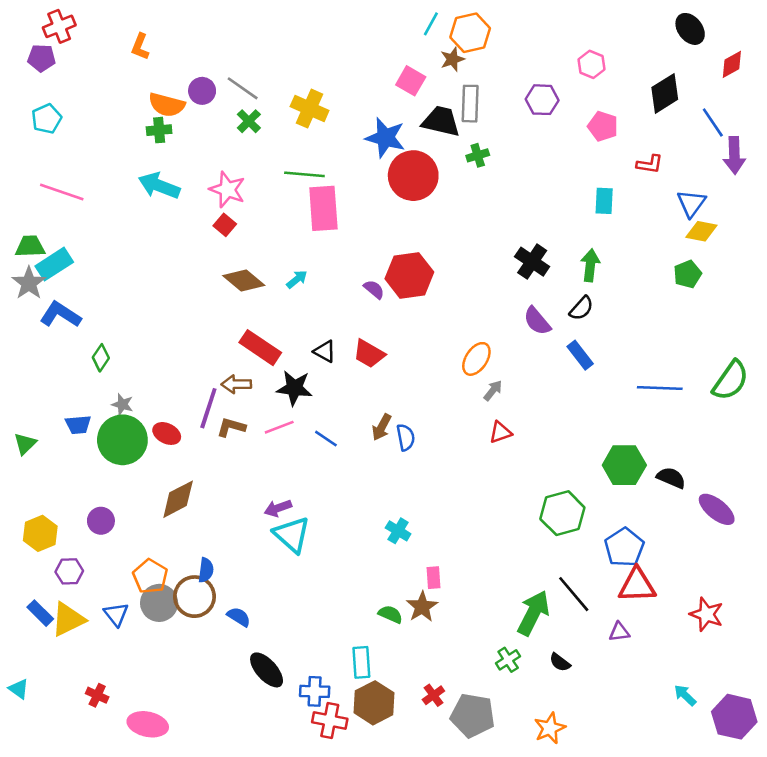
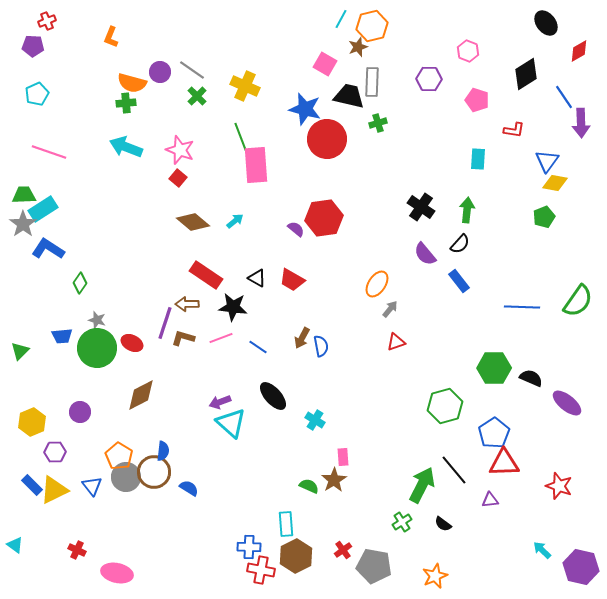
red cross: (59, 26) -> (47, 21), size x0.7
green line: (304, 174) -> (241, 138), turned 64
black ellipse: (267, 670) -> (273, 396), moved

